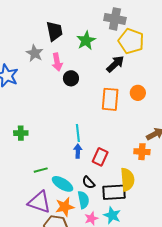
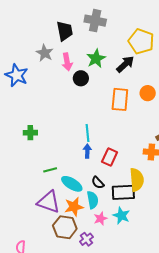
gray cross: (115, 19) -> (95, 21), moved
green star: (86, 40) -> (96, 59), moved

